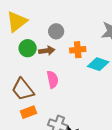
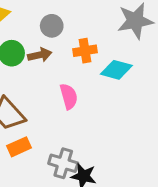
pink semicircle: (53, 79) -> (69, 96), moved

